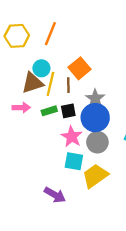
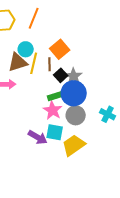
green rectangle: (49, 111) -> (55, 96), moved
black square: (68, 111) -> (61, 75), moved, turned -32
purple arrow: (55, 195) -> (38, 137), moved

